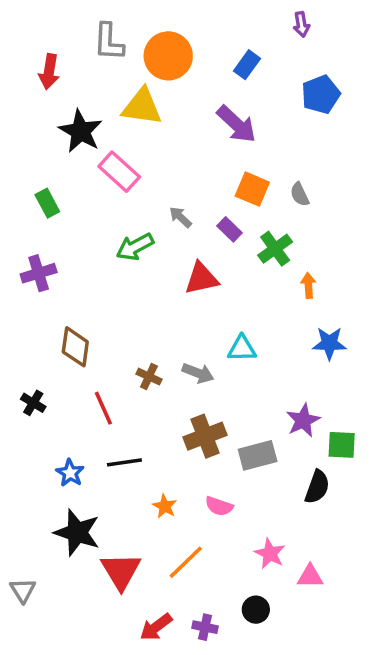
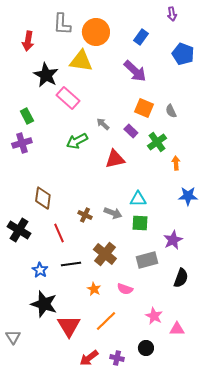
blue pentagon: (321, 94) -> (183, 54), turned -30
purple cross: (39, 273) -> (22, 143), moved
black cross: (33, 403) -> (19, 230), size x1.6
brown cross: (205, 436) -> (105, 254), moved, turned -30
green square: (342, 445) -> (140, 223), moved

